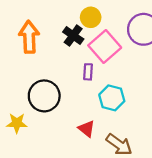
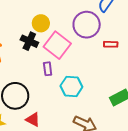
red triangle: (87, 129) -> (33, 119), moved

